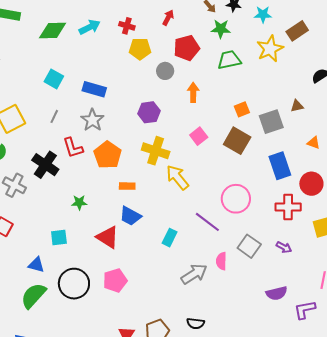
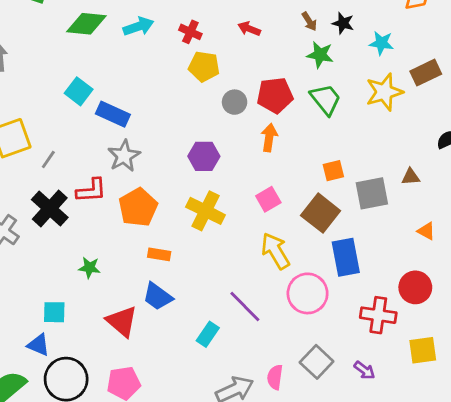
red arrow: (168, 18) -> (249, 29), turned -105
red pentagon: (187, 48) -> (275, 95), moved
green trapezoid: (229, 60) -> (326, 99), turned 55
blue rectangle: (94, 89) -> (113, 114), moved
gray line: (54, 116) -> (48, 159), moved
red L-shape: (73, 148) -> (91, 190), turned -85
blue rectangle: (280, 166) -> (346, 257), moved
yellow arrow: (177, 177) -> (275, 251), moved
purple line: (207, 222) -> (245, 306), moved
blue triangle: (36, 265) -> (38, 345), moved

